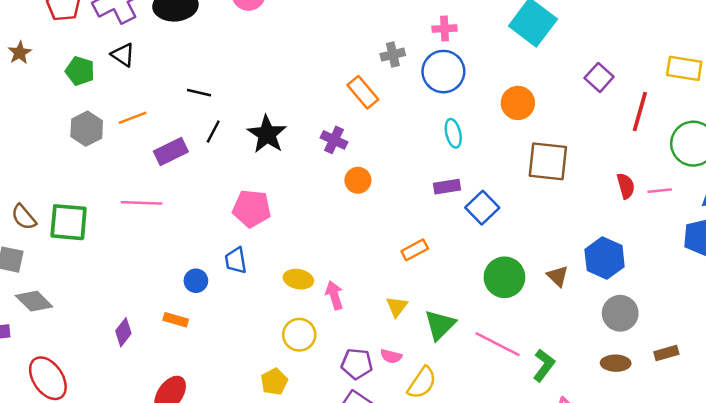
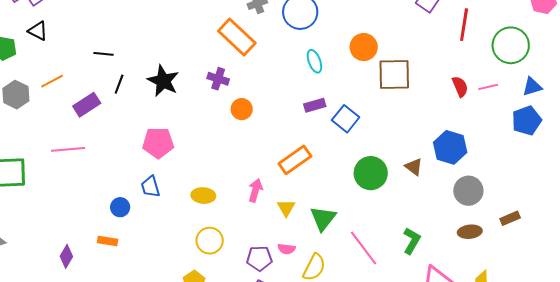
orange rectangle: (363, 92) -> (237, 37), size x1.4
orange circle: (518, 103) -> (364, 47), moved
orange rectangle: (415, 250) -> (295, 160), size x1.5
pink arrow: (334, 295) -> (255, 190), moved, turned 40
pink line: (498, 344) -> (364, 248), moved, turned 33

